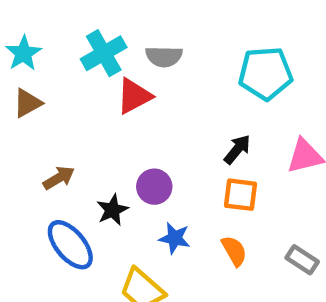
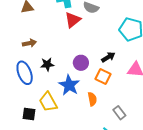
red triangle: (134, 96) -> (73, 20), turned -30
purple circle: (154, 187) -> (81, 63), moved
blue star: (175, 238) -> (69, 85), size x1.5

